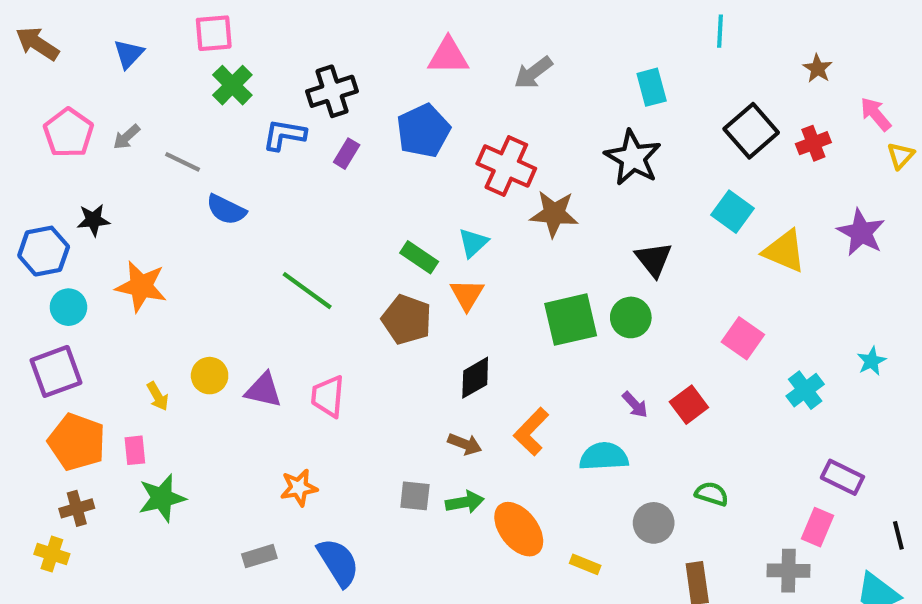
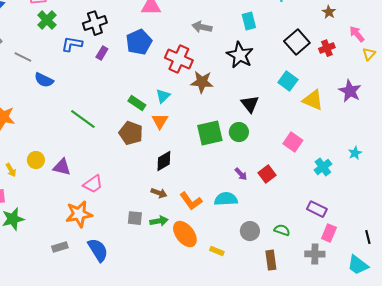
gray arrow: (533, 73) -> (202, 27), moved, turned 48
pink trapezoid: (328, 396) -> (93, 184), moved, turned -130
orange L-shape: (531, 432) -> (191, 201), moved, turned -80
purple rectangle: (842, 477) -> (317, 209), moved
orange star: (299, 488) -> (79, 214), size x1.5
green semicircle: (712, 494) -> (282, 230), moved

